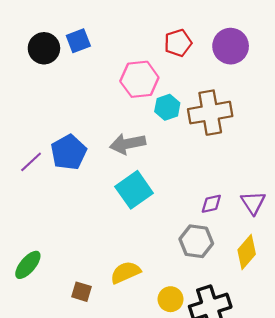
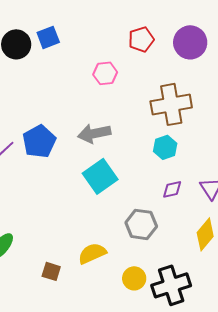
pink hexagon: (139, 79) -> (105, 73), size x0.7
cyan hexagon: (167, 107) -> (165, 147), moved
gray hexagon: (196, 241) -> (141, 224), moved

